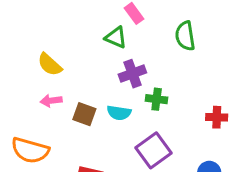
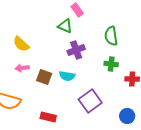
green semicircle: (185, 36) -> (111, 36), moved
green cross: (157, 99) -> (111, 64), moved

